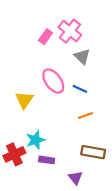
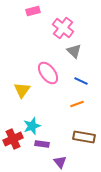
pink rectangle: (45, 37) -> (33, 11), moved, turned 40
blue line: (80, 89) -> (81, 81), moved
purple triangle: (75, 178) -> (60, 162), moved

